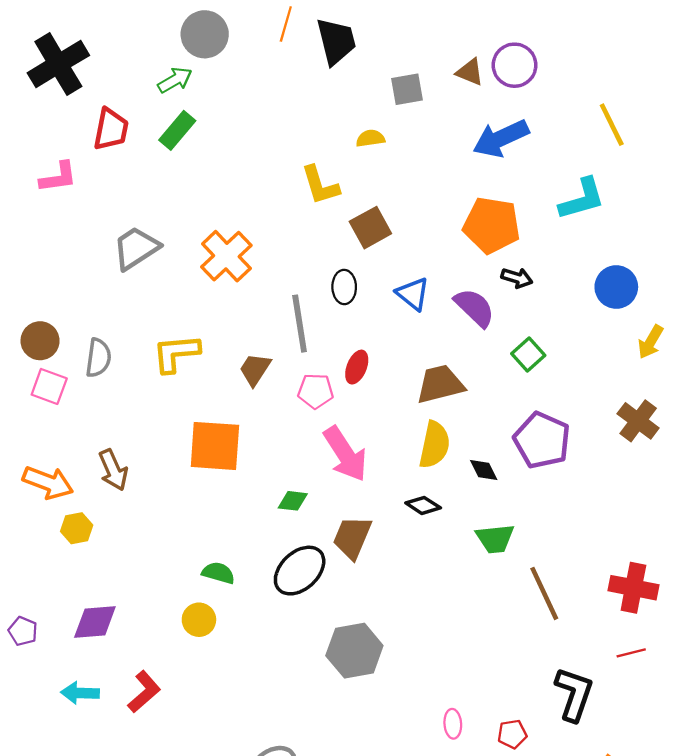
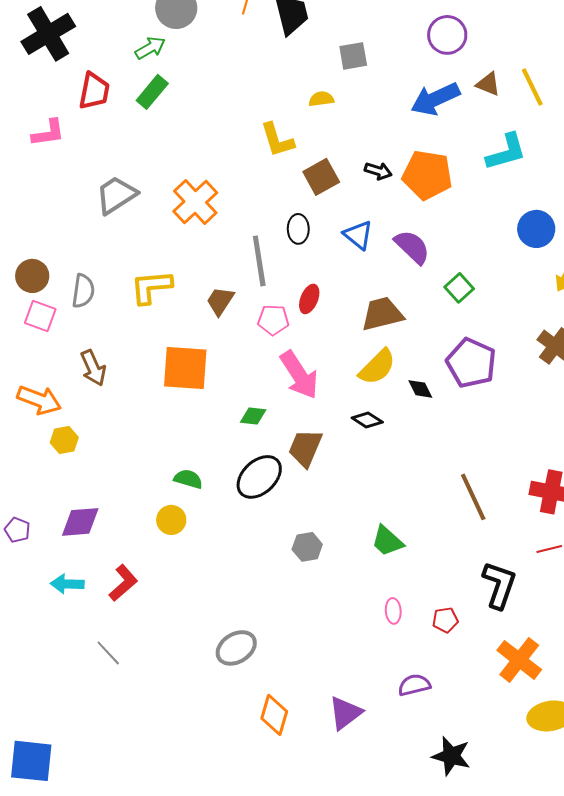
brown triangle: (470, 72) -> (488, 84), moved
black arrow: (517, 278) -> (378, 171), moved
yellow semicircle: (434, 445) -> (377, 367), turned 33
brown arrow: (113, 470) -> (93, 368), moved
green trapezoid: (495, 539) -> (387, 541), moved, turned 48
gray hexagon: (354, 651) -> (307, 547), size x0.6

